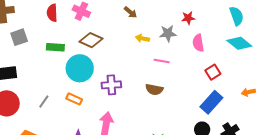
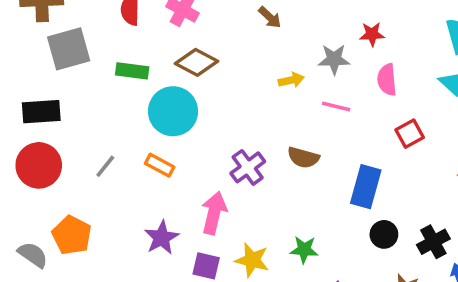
gray square: (19, 37) -> (69, 49), size x1.4
yellow arrow: (142, 38) -> (291, 80), moved, turned 152
pink line: (162, 61) -> (336, 106), moved
purple cross: (111, 85) -> (248, 167), moved, turned -36
blue rectangle: (211, 102) -> (366, 187), moved, turned -30

